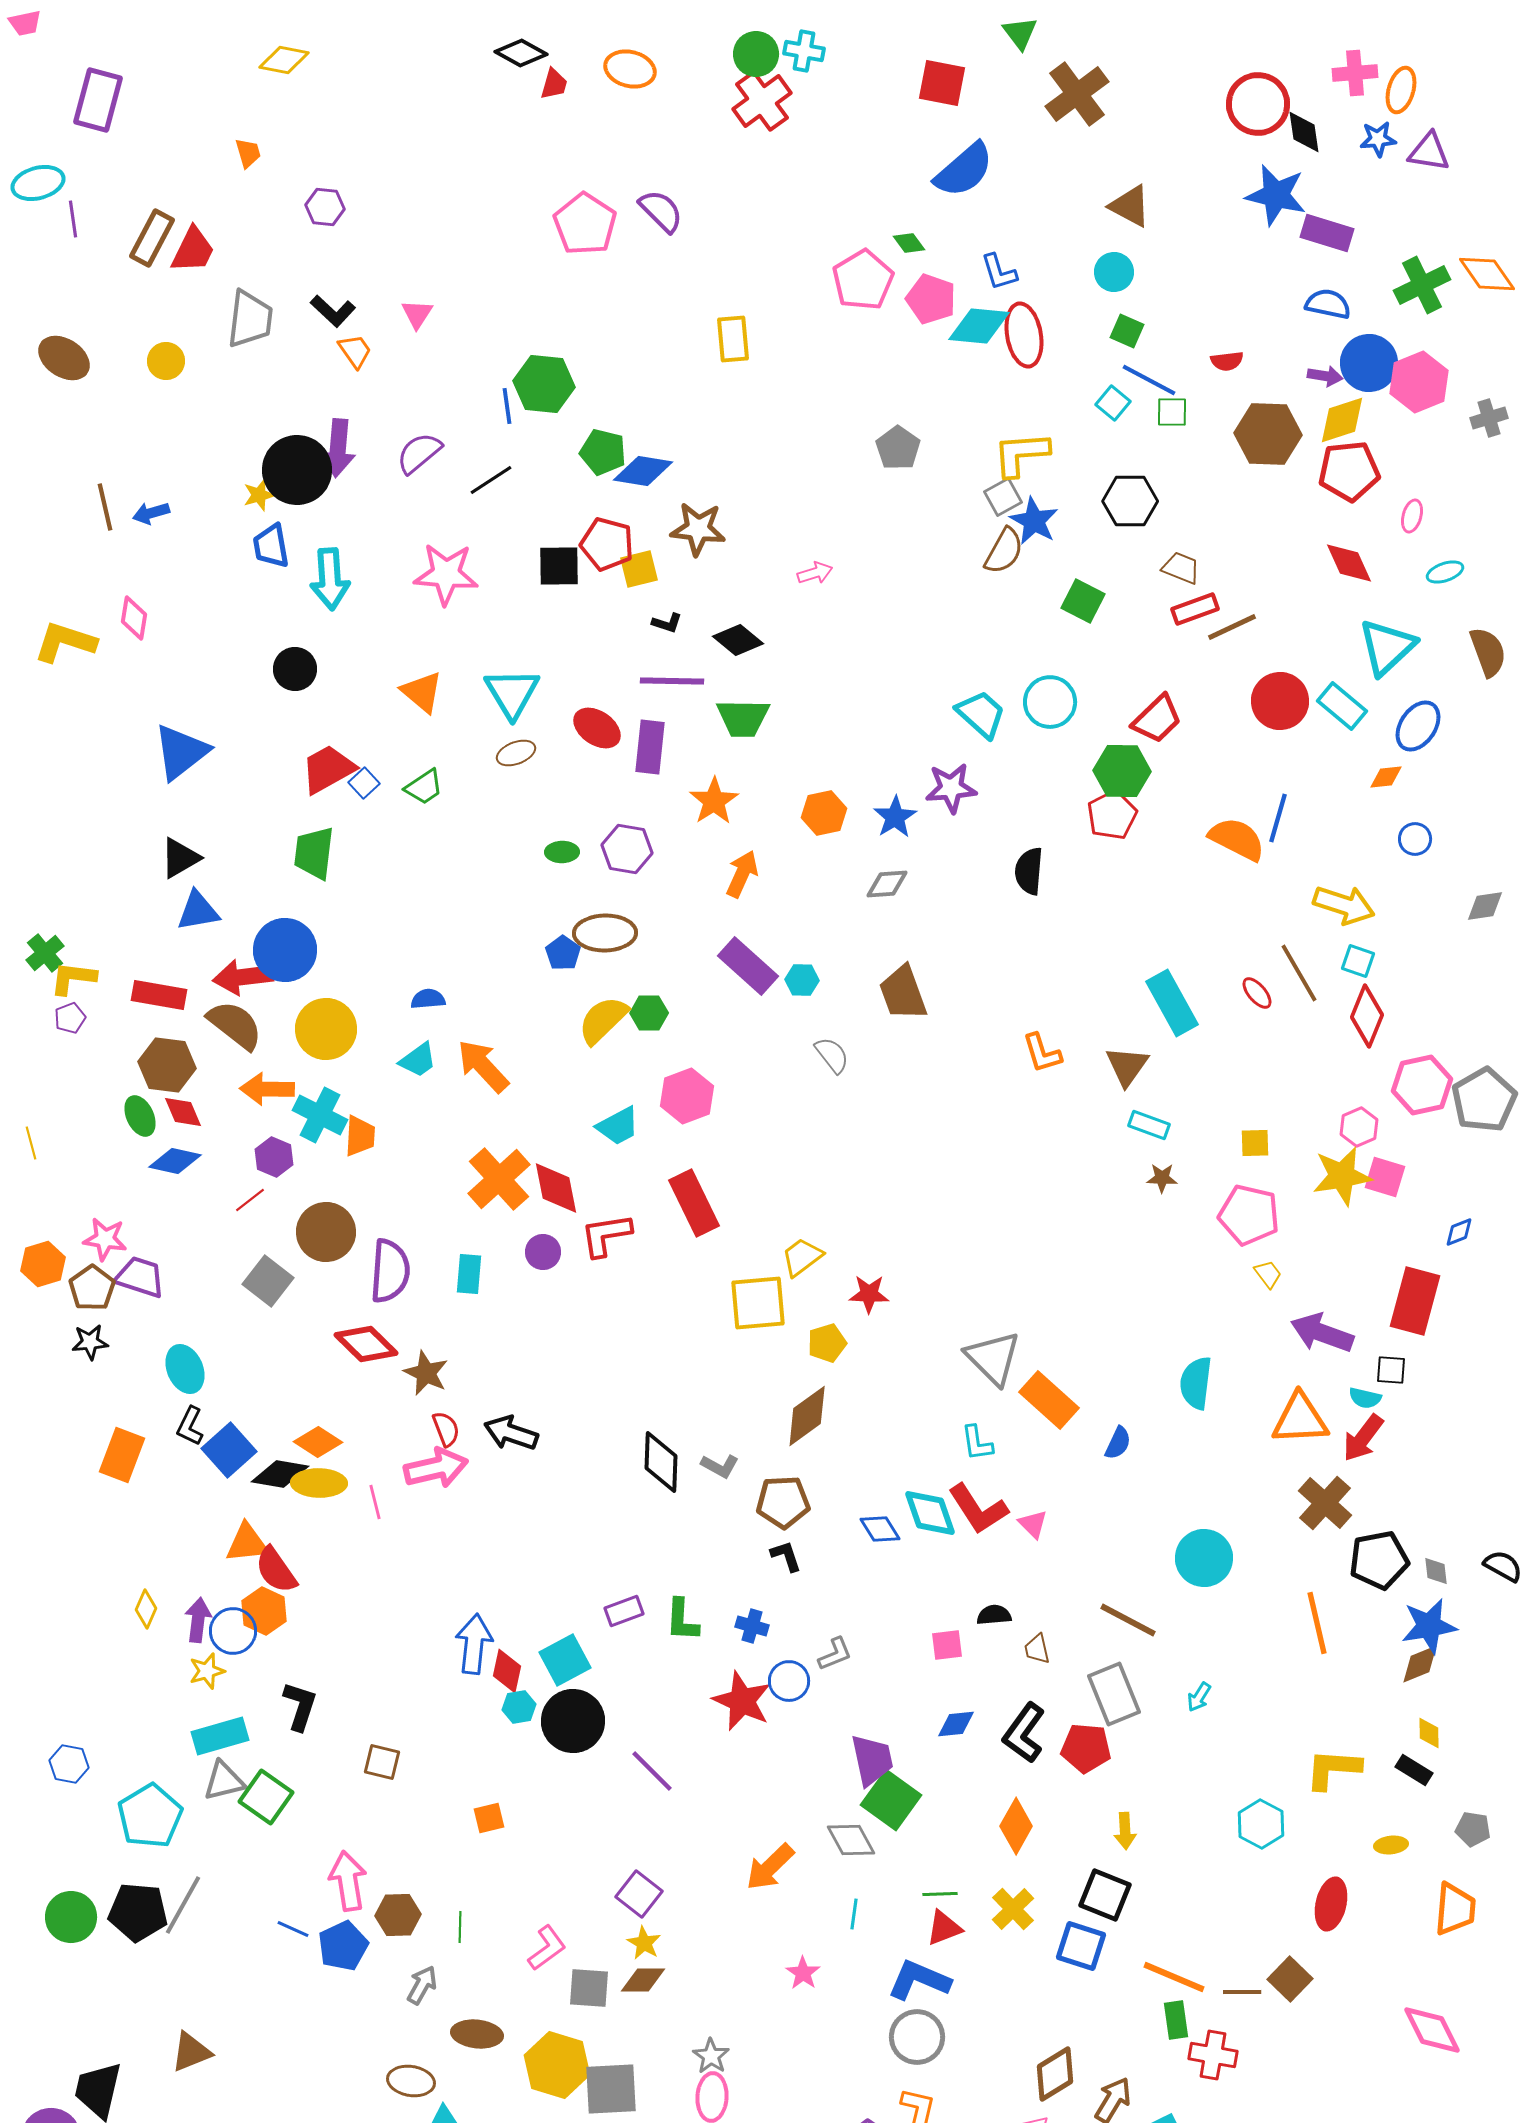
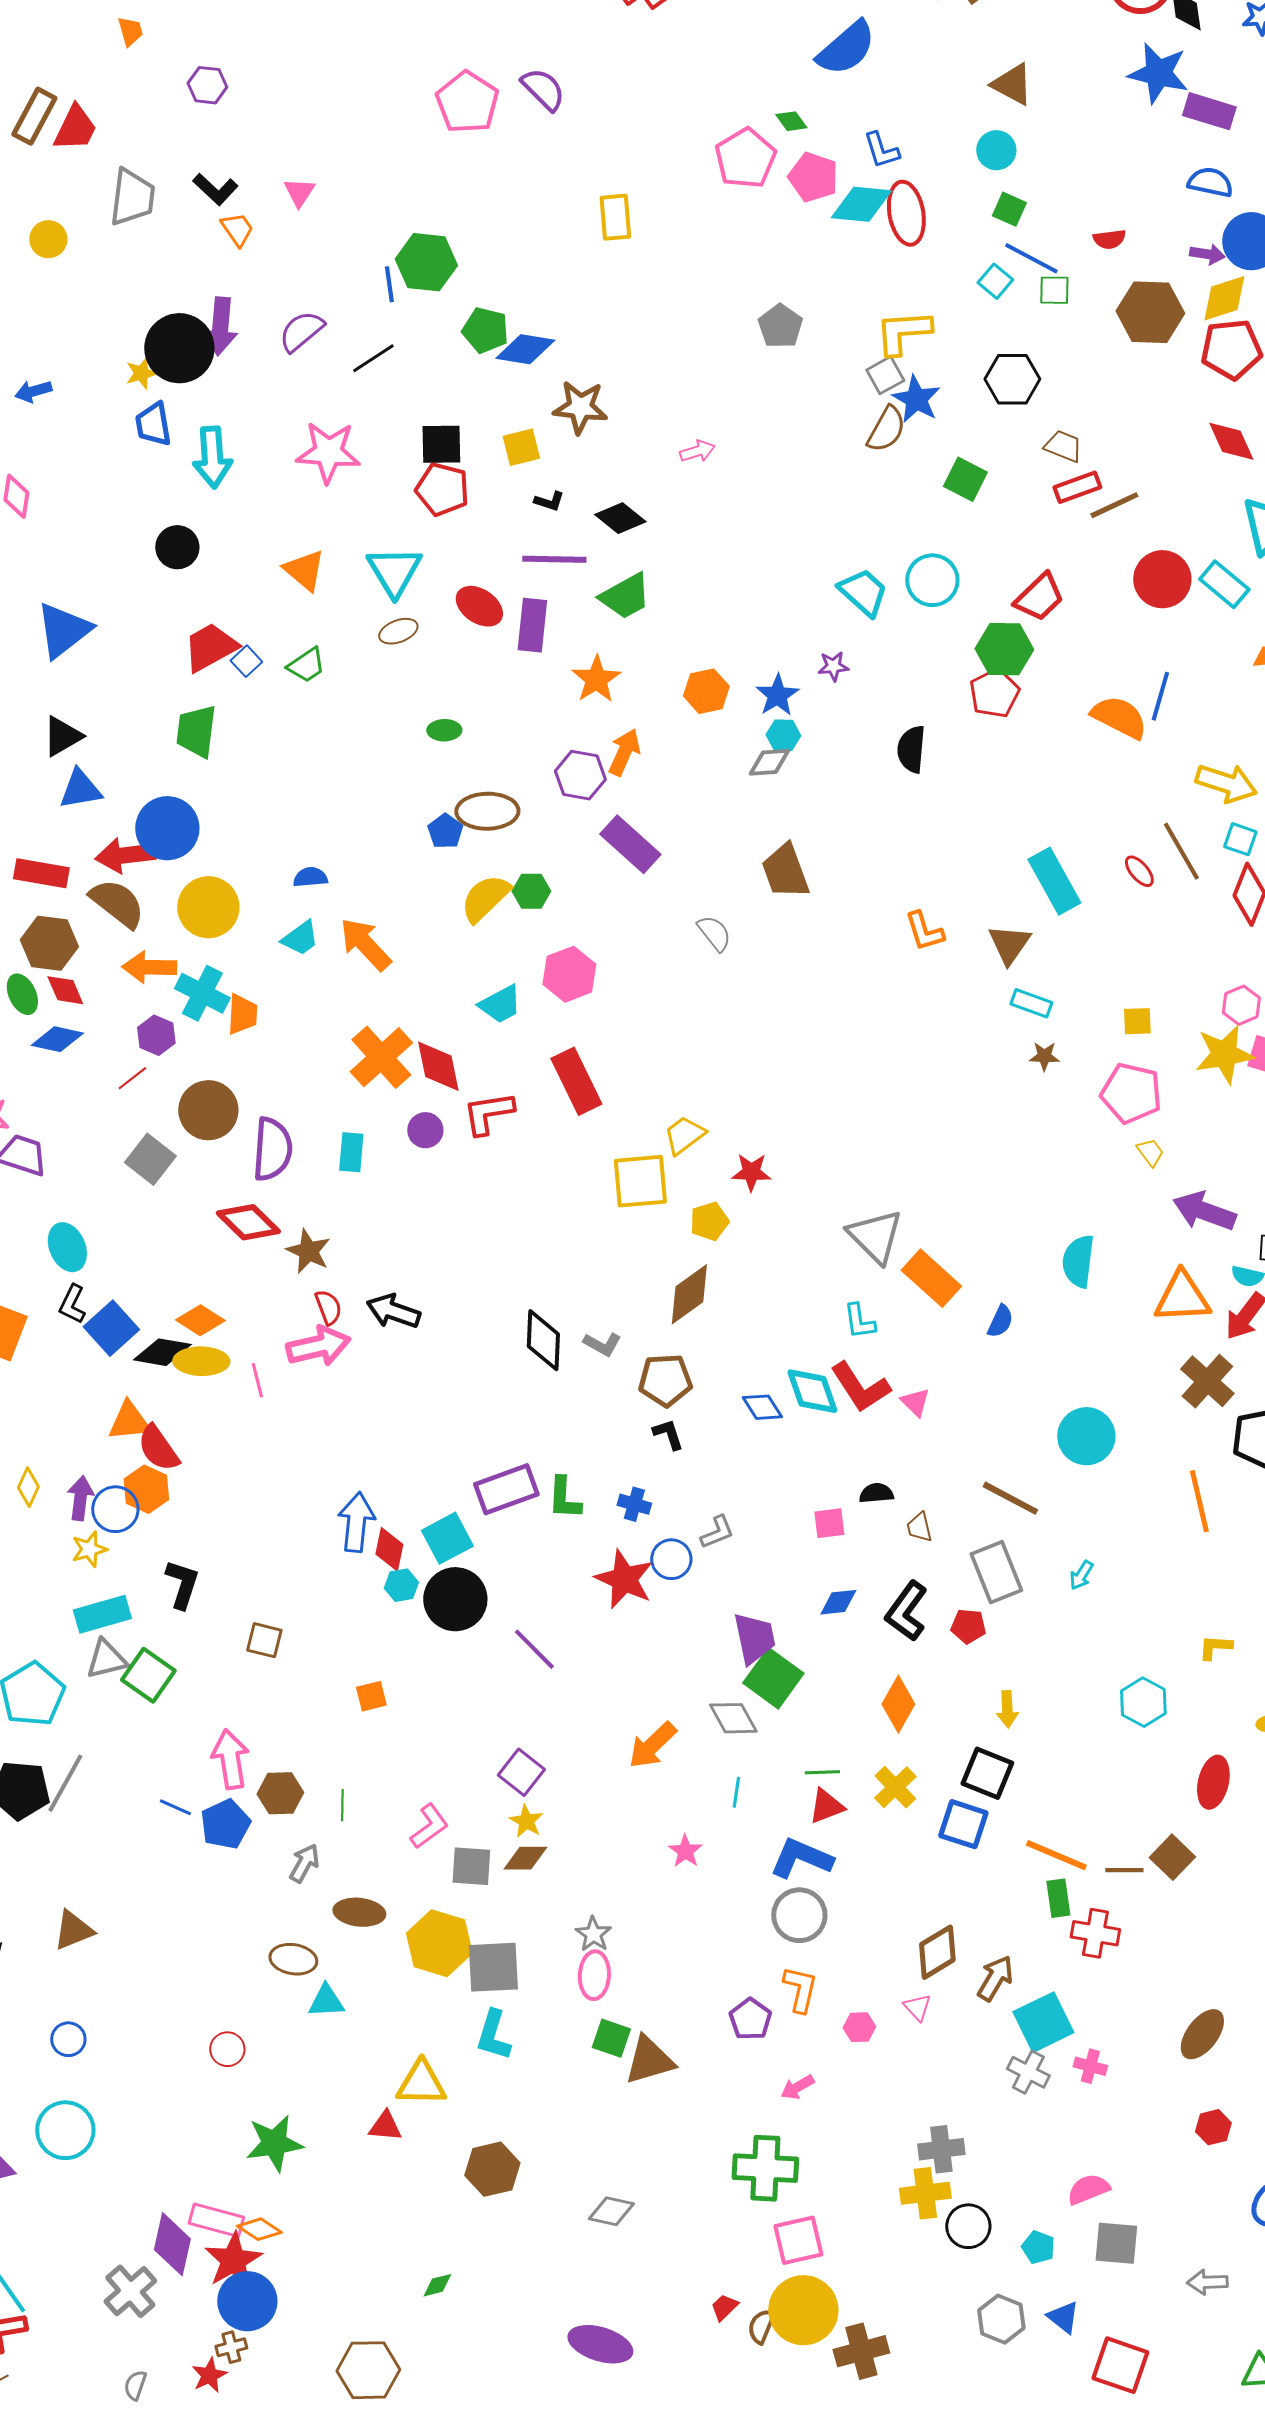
red pentagon: (607, 544) -> (442, 489), moved
green trapezoid: (743, 718) -> (625, 596), turned -30
purple star: (951, 788) -> (833, 666), size x0.6
purple hexagon: (627, 849) -> (580, 775), moved
cyan hexagon: (802, 980) -> (783, 735), moved
purple rectangle: (624, 1611) -> (506, 1489), size x1.6
red pentagon: (1086, 1748) -> (968, 1626), size x0.7
yellow L-shape: (1333, 1769) -> (1215, 1647), size x0.6

